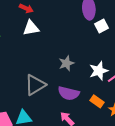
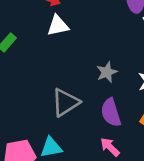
purple semicircle: (69, 93) -> (111, 113), turned 60

